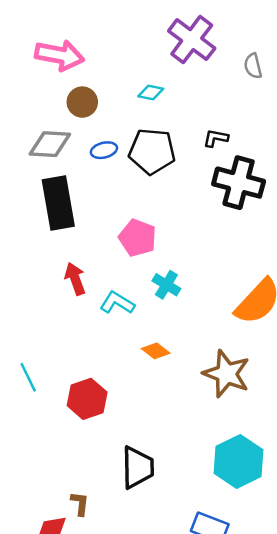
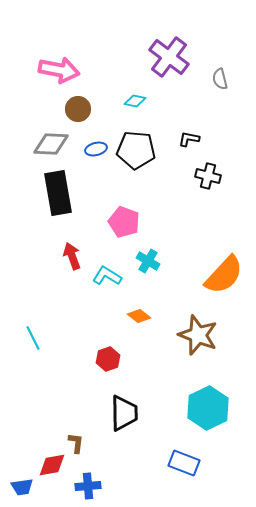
black cross: (239, 183) -> (208, 176), size x0.6
red hexagon: (87, 399) -> (108, 359), moved, size x0.7

